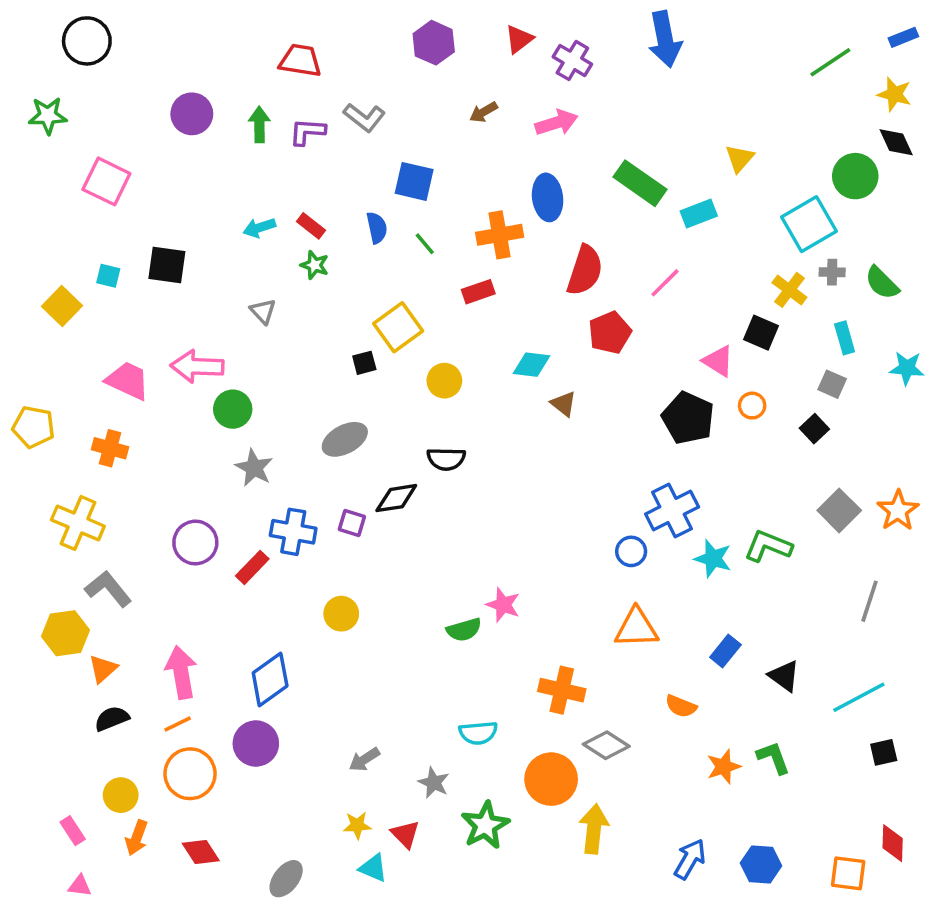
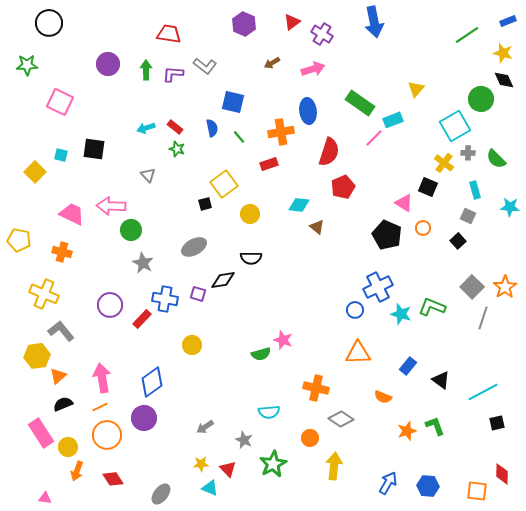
pink line: (665, 283) -> (374, 138), moved
gray line: (869, 601) -> (483, 318), moved
orange circle: (551, 779) -> (310, 438), size x0.6
pink rectangle: (73, 831) -> (41, 433), moved, size x1.8

